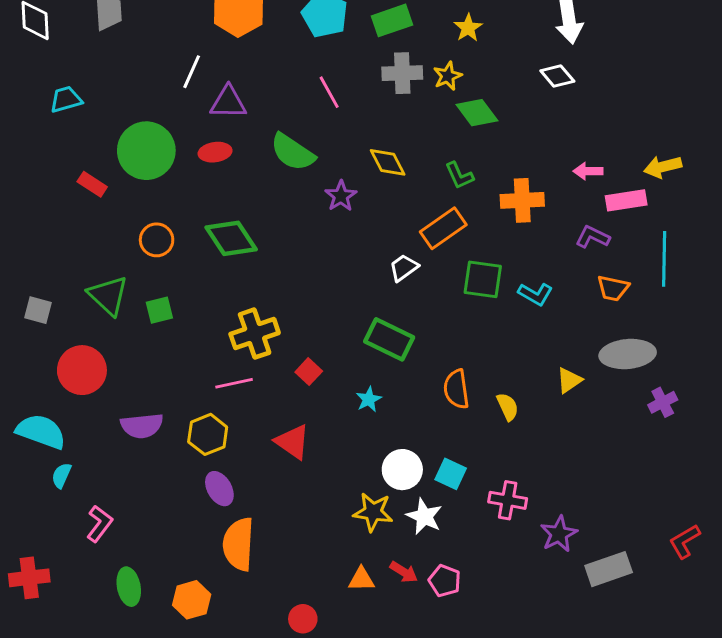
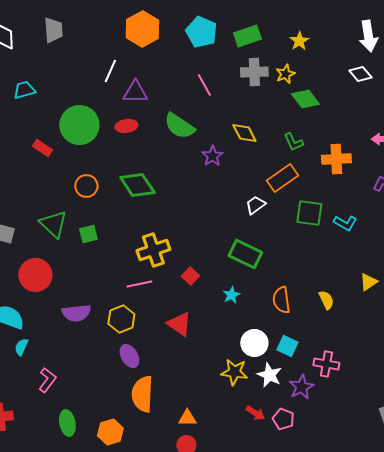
orange semicircle: (456, 389) -> (281, 300), moved
purple star: (559, 534) -> (301, 387), moved
orange triangle: (361, 579) -> (187, 418), moved

